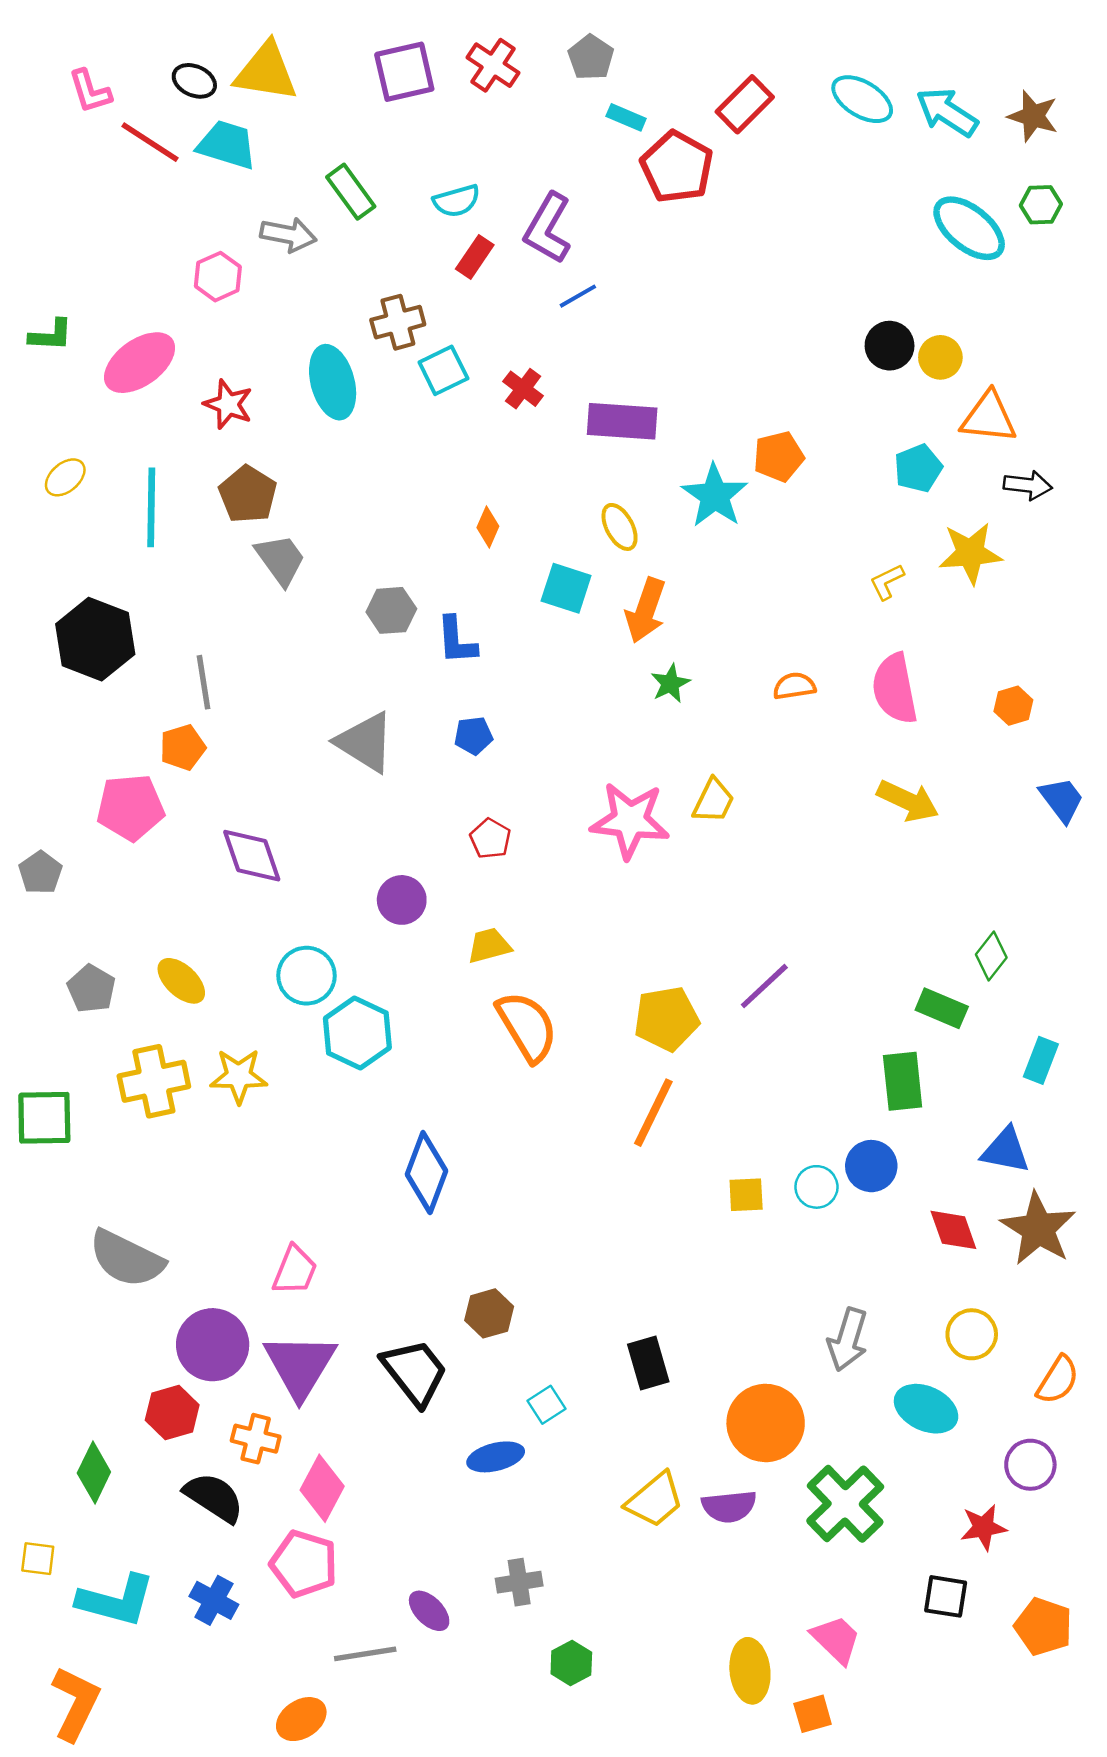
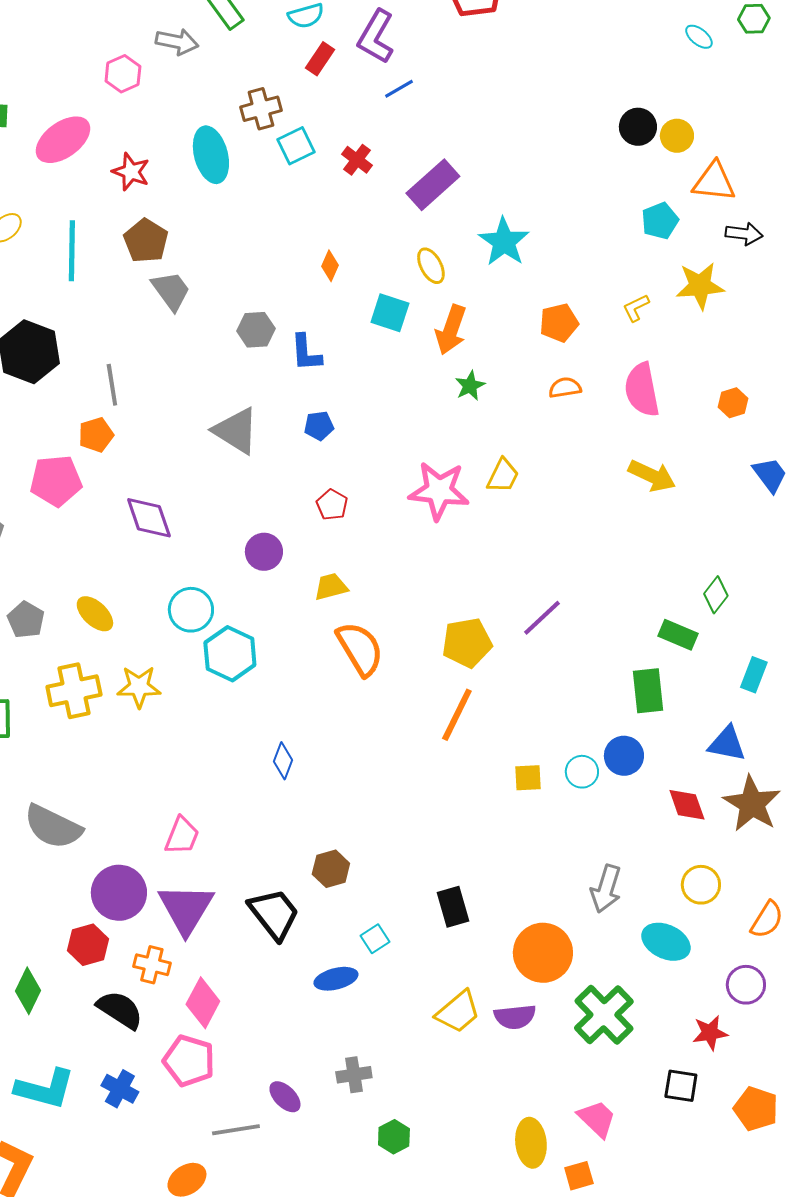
cyan ellipse: (969, 228) -> (699, 37), size x0.5
purple rectangle: (622, 421) -> (433, 185), turned -46
orange pentagon: (779, 457) -> (559, 323), moved
blue diamond: (427, 1173) -> (283, 761), size x0.6

